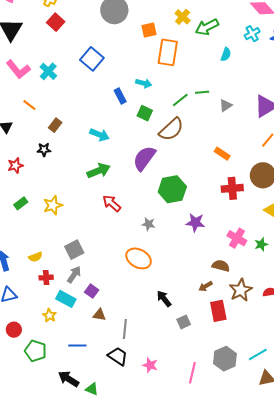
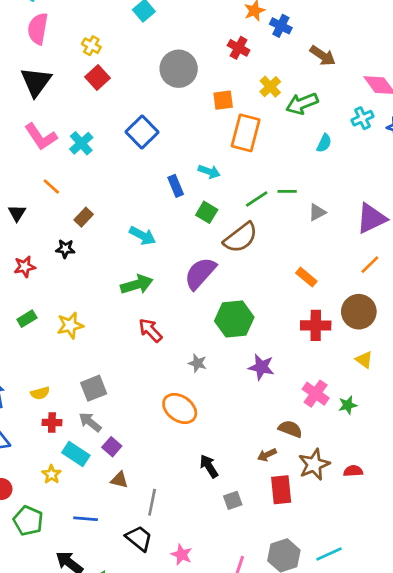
gray arrow: (74, 275) -> (90, 422), turned -90

